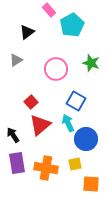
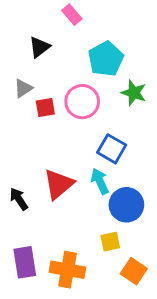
cyan pentagon: (72, 25) -> (106, 59), moved
red square: (31, 102) -> (45, 107), moved, turned 32
purple rectangle: (17, 163) -> (25, 262), moved
orange cross: (46, 168) -> (67, 270), moved
orange square: (91, 184) -> (134, 271), turned 30

